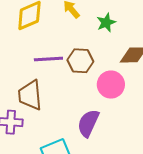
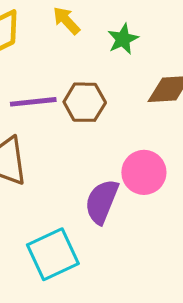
pink circle: (111, 85) -> (144, 172), moved

